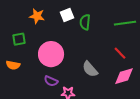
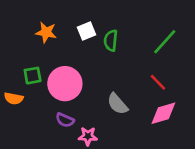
green line: (125, 23) -> (165, 42), turned -40
green square: (19, 39) -> (33, 76), moved

